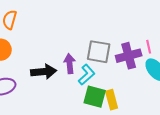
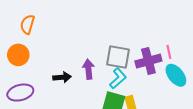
black arrow: (44, 72) -> (62, 77), size x0.7
cyan L-shape: (87, 75) -> (118, 78), moved

